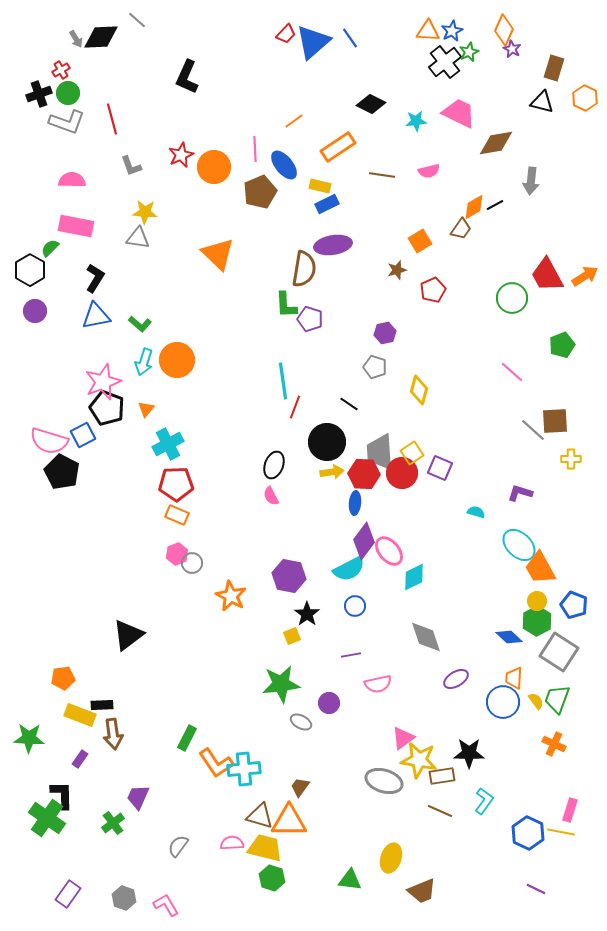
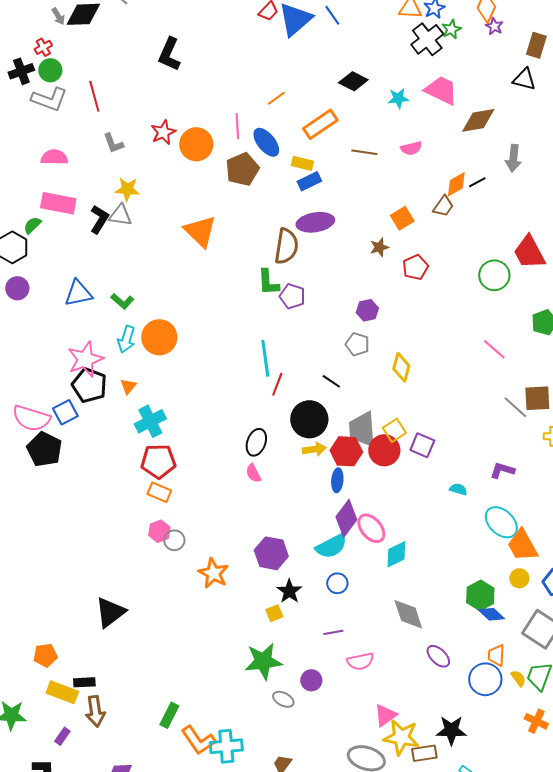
black L-shape: (95, 278) -> (99, 219), moved
green hexagon: (537, 621) -> (480, 595), moved
purple ellipse: (456, 679) -> (438, 656), turned 75

